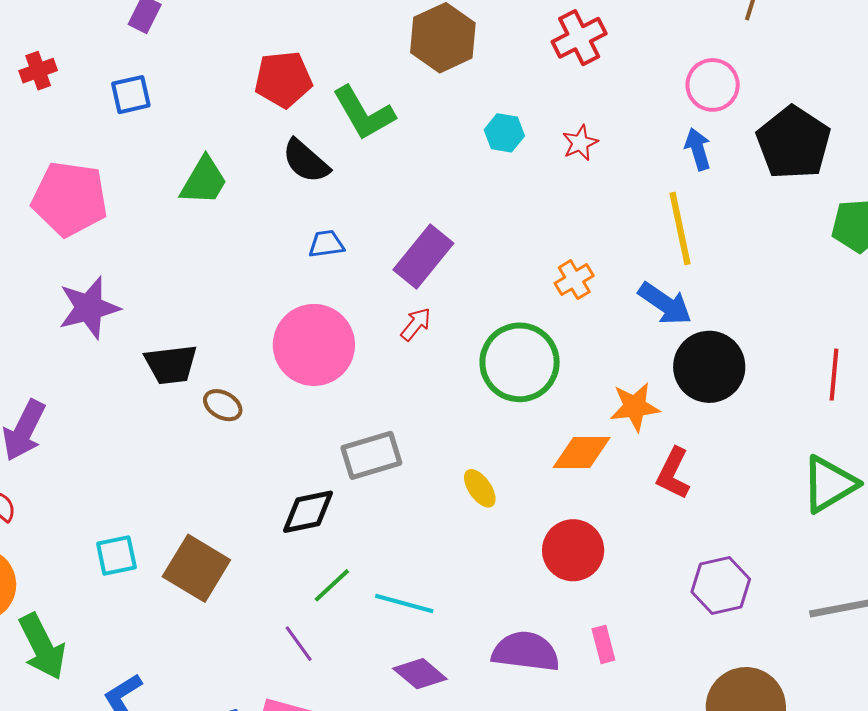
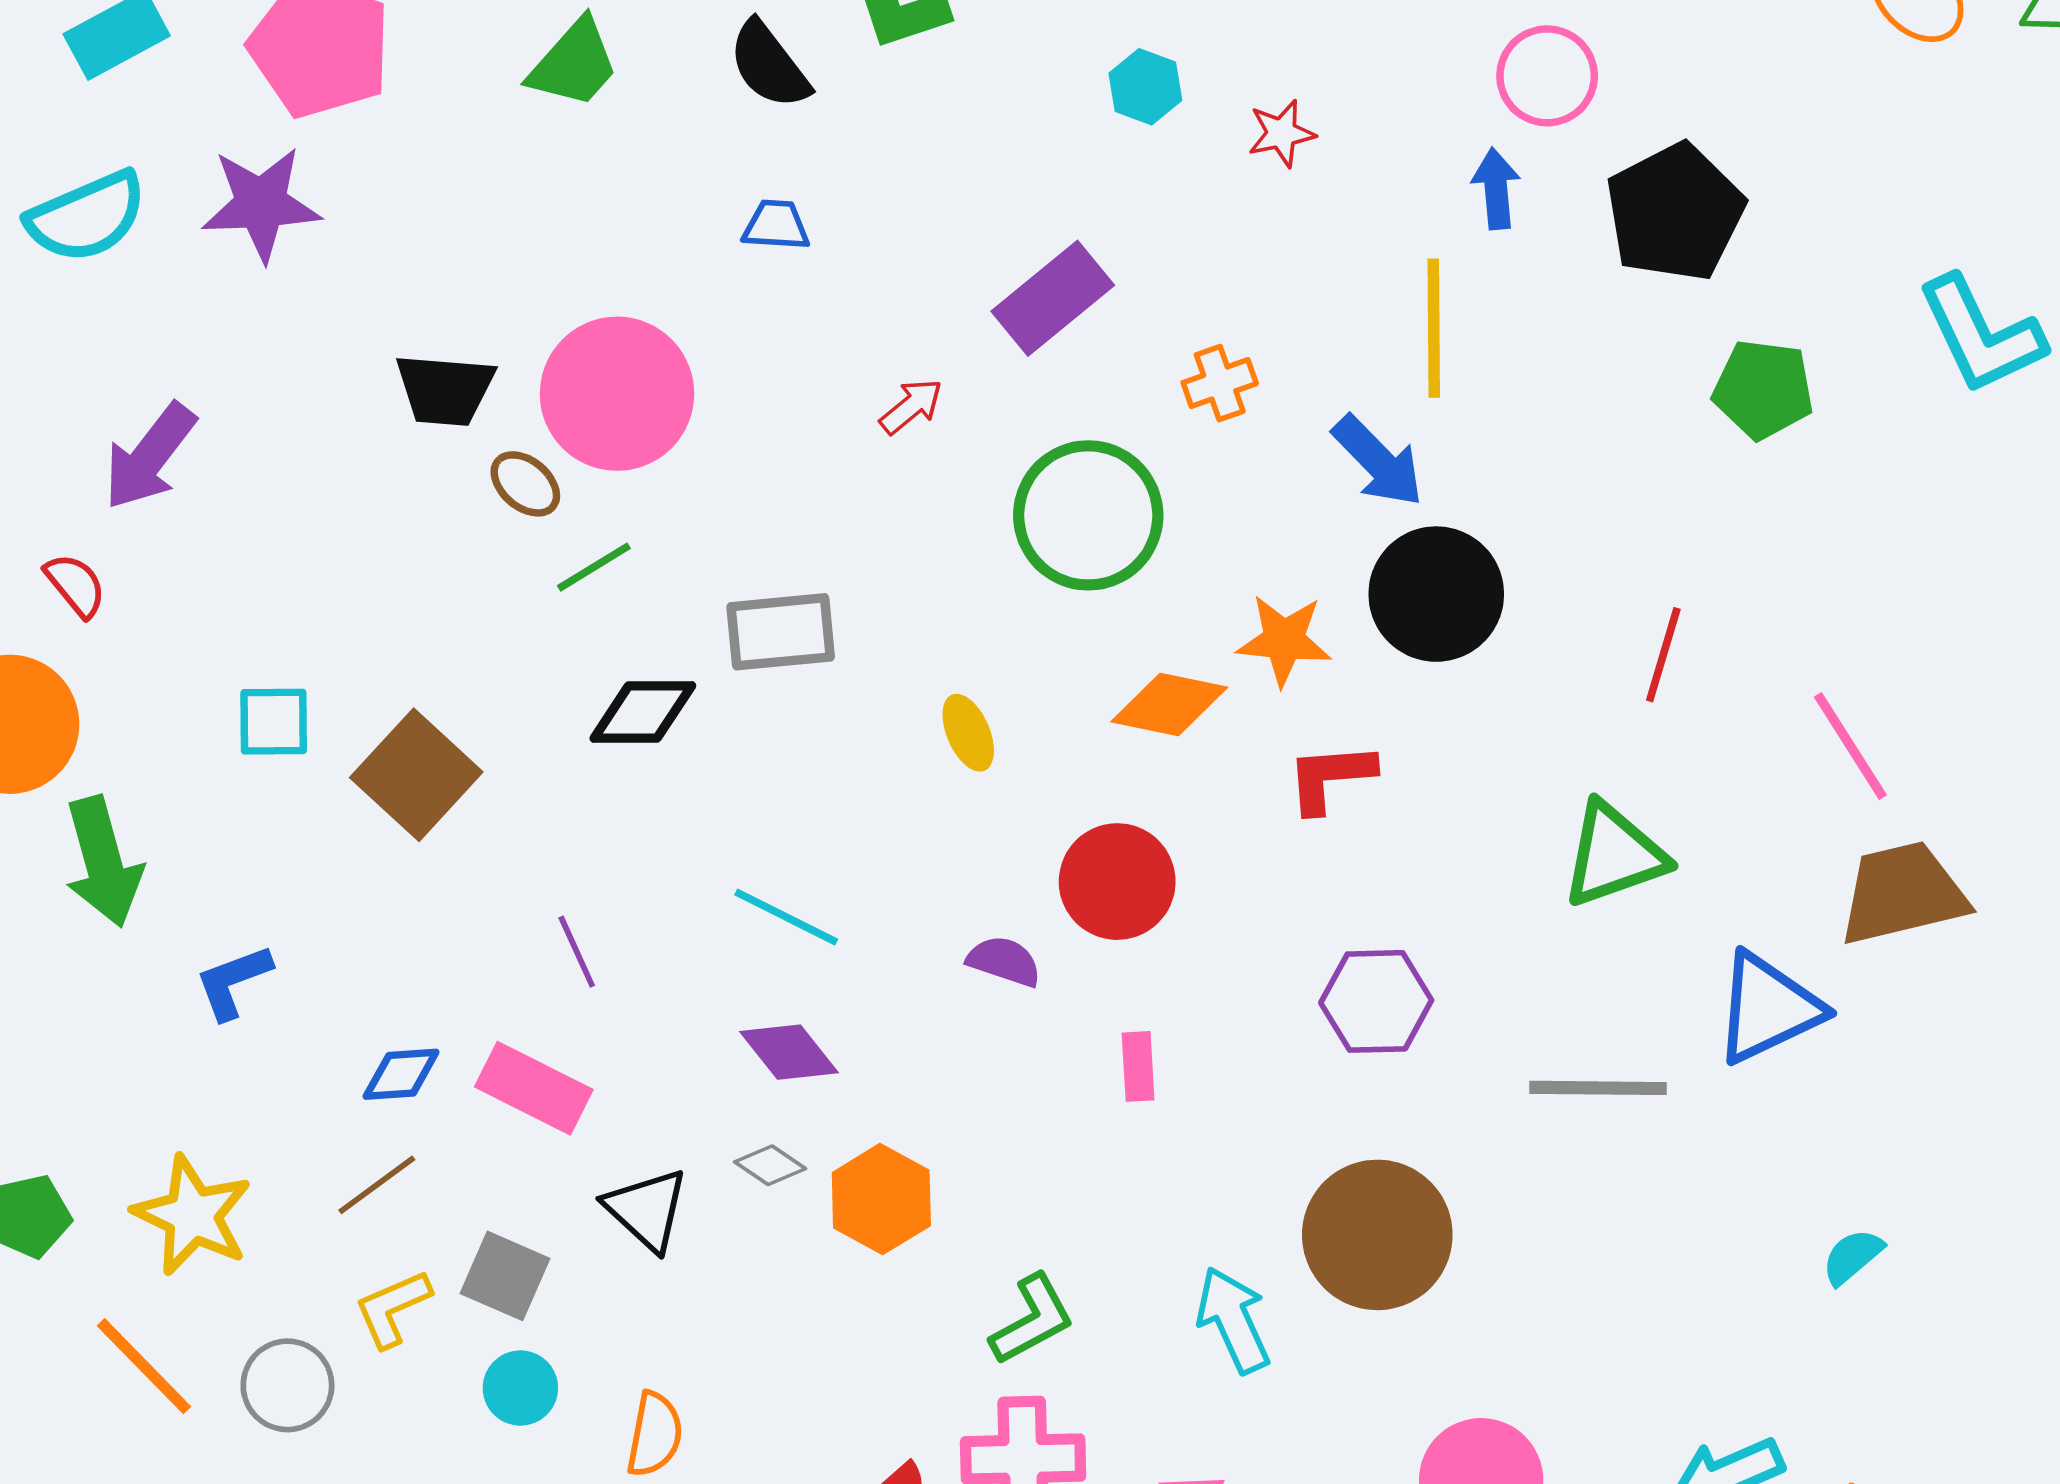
purple rectangle: (423, 257) -> (1053, 298), moved
purple star: (89, 308) -> (261, 204), moved
pink circle: (314, 345) -> (617, 394), moved
red L-shape: (673, 473) -> (1330, 777), turned 48
green line: (332, 585) -> (594, 567), moved
purple semicircle: (526, 652) -> (1004, 961), moved, size x0.6

